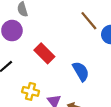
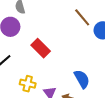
blue semicircle: (81, 71) -> (82, 79), moved

